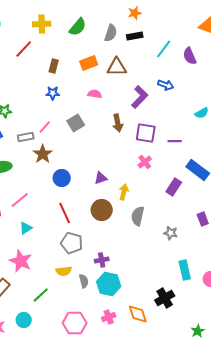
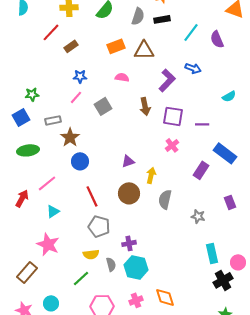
brown rectangle: (54, 66) -> (71, 46), moved, turned 40
pink line: (45, 127) -> (76, 97), moved
blue circle: (62, 178) -> (80, 161), moved
green line: (41, 295) -> (81, 278), moved
black cross: (165, 298) -> (223, 280), moved

